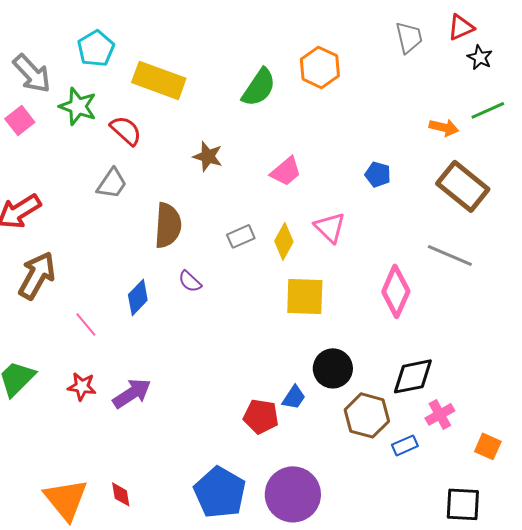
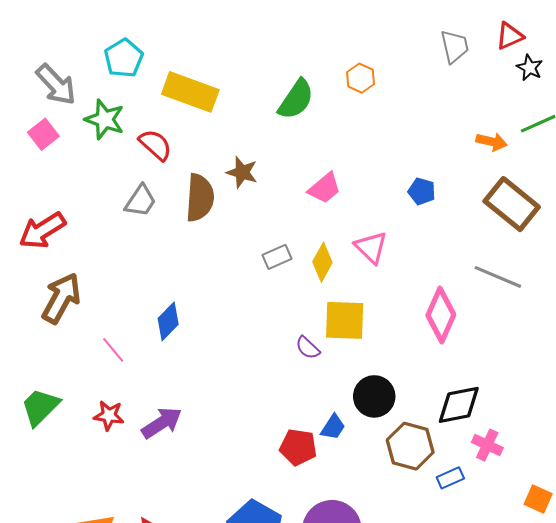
orange hexagon: (320, 67) -> (360, 78), size x0.7
brown semicircle: (168, 225) -> (200, 198), moved
purple semicircle: (190, 281) -> (308, 348), moved
pink cross: (440, 414) -> (487, 445), turned -36
orange square: (488, 446) -> (538, 499), moved

